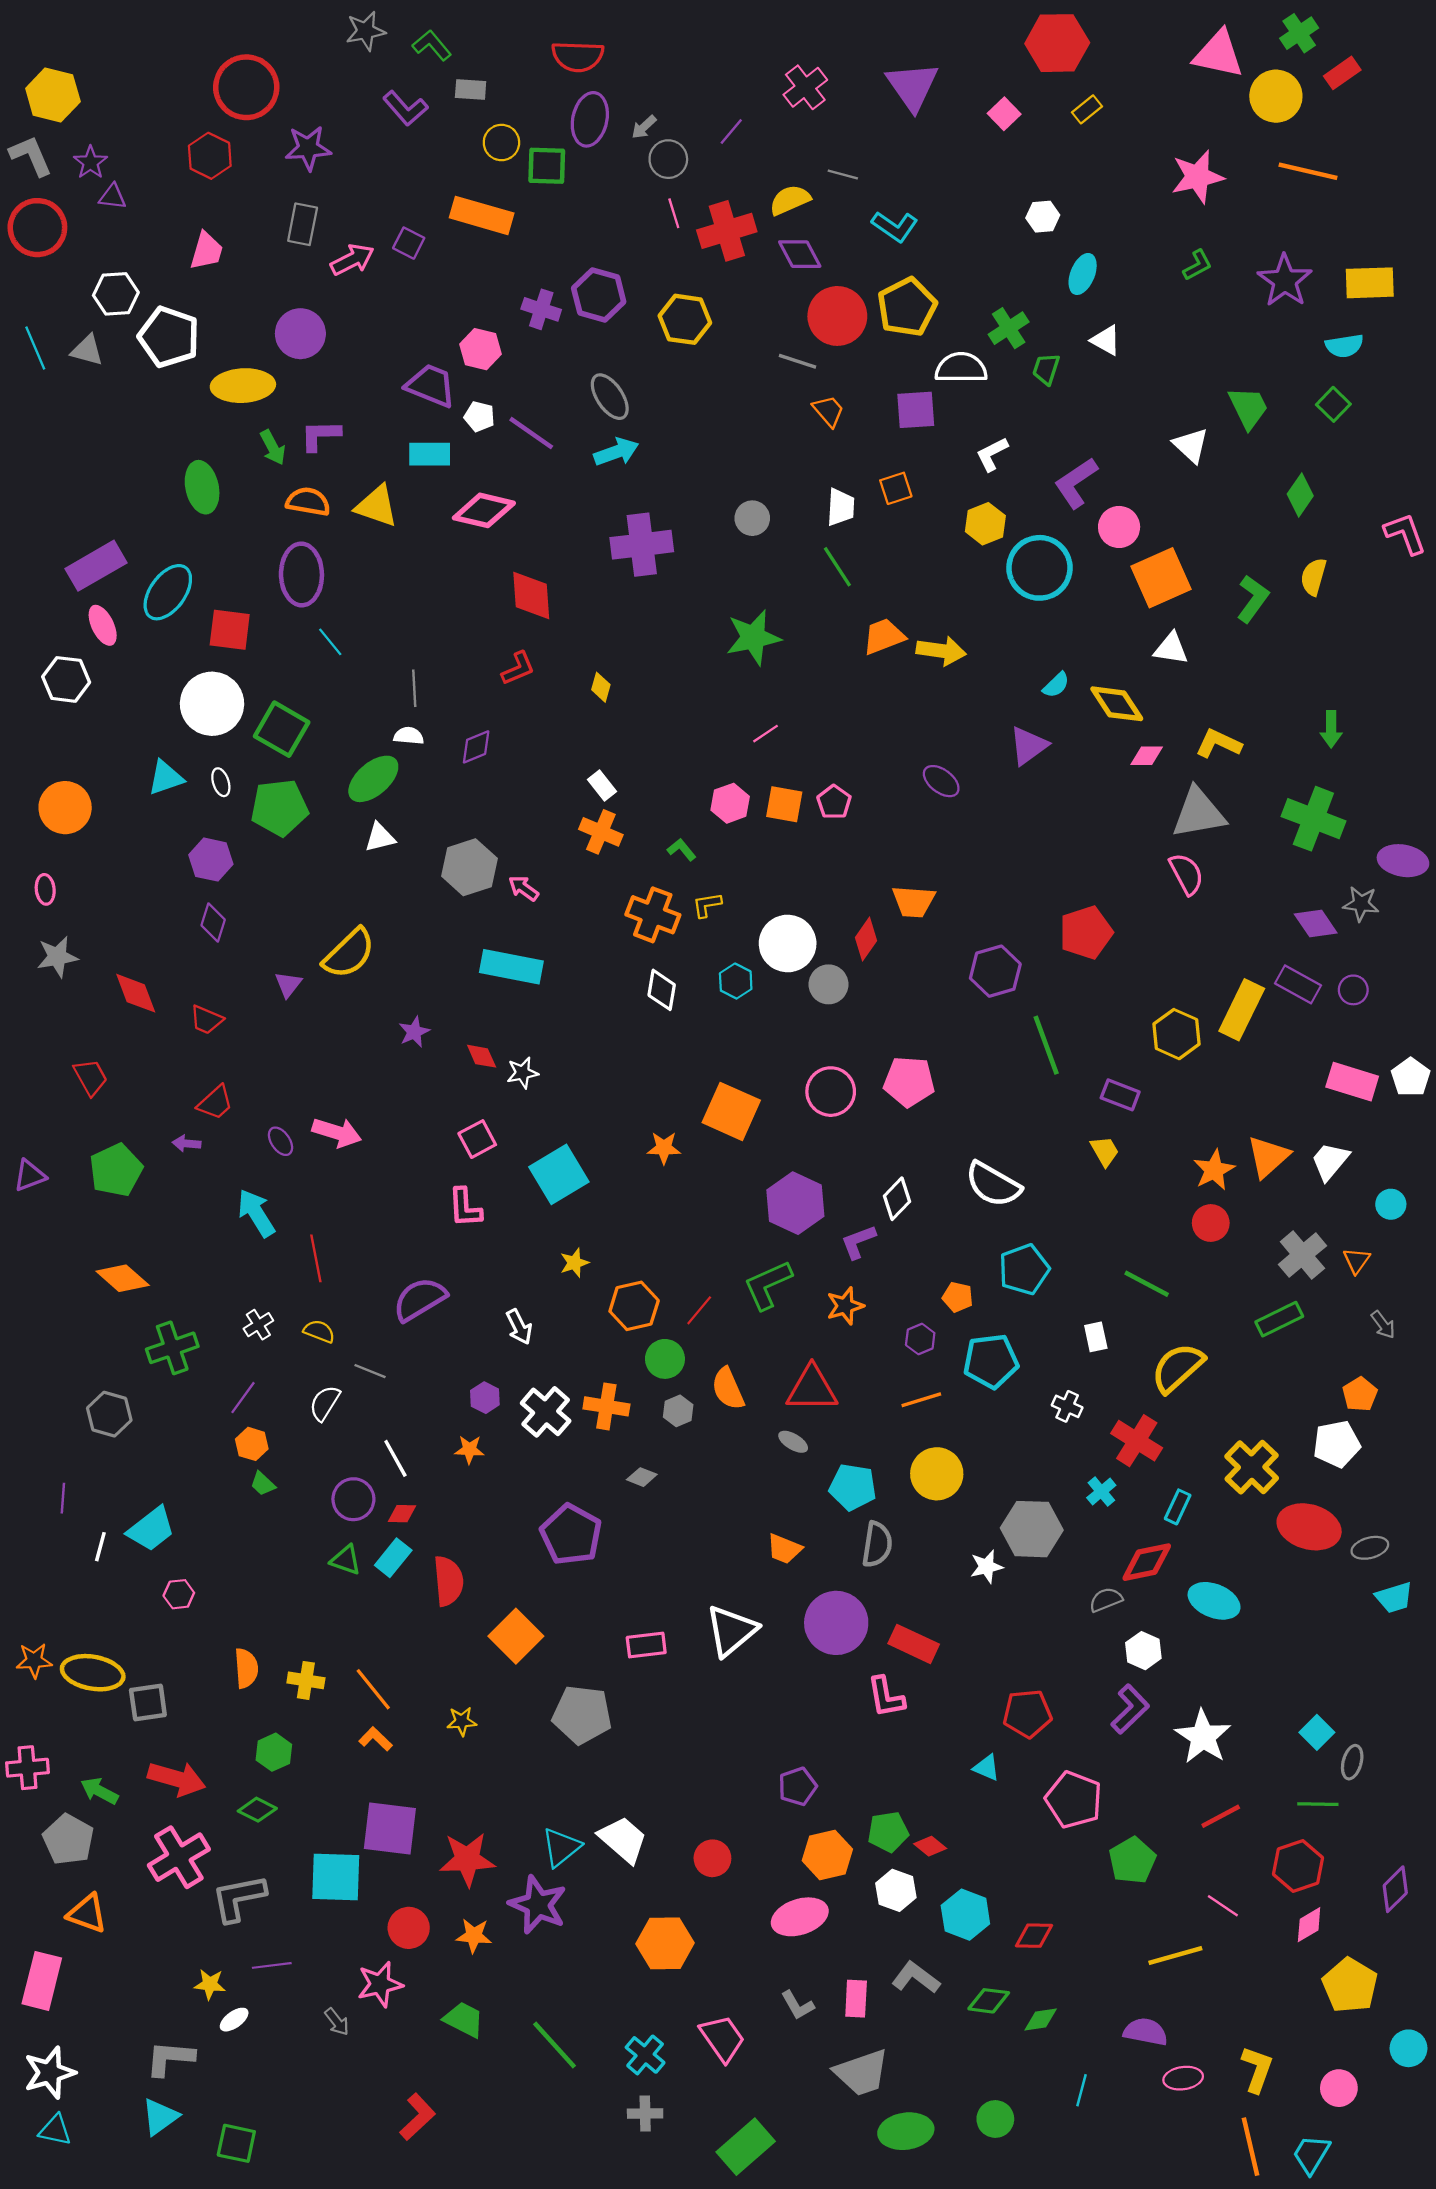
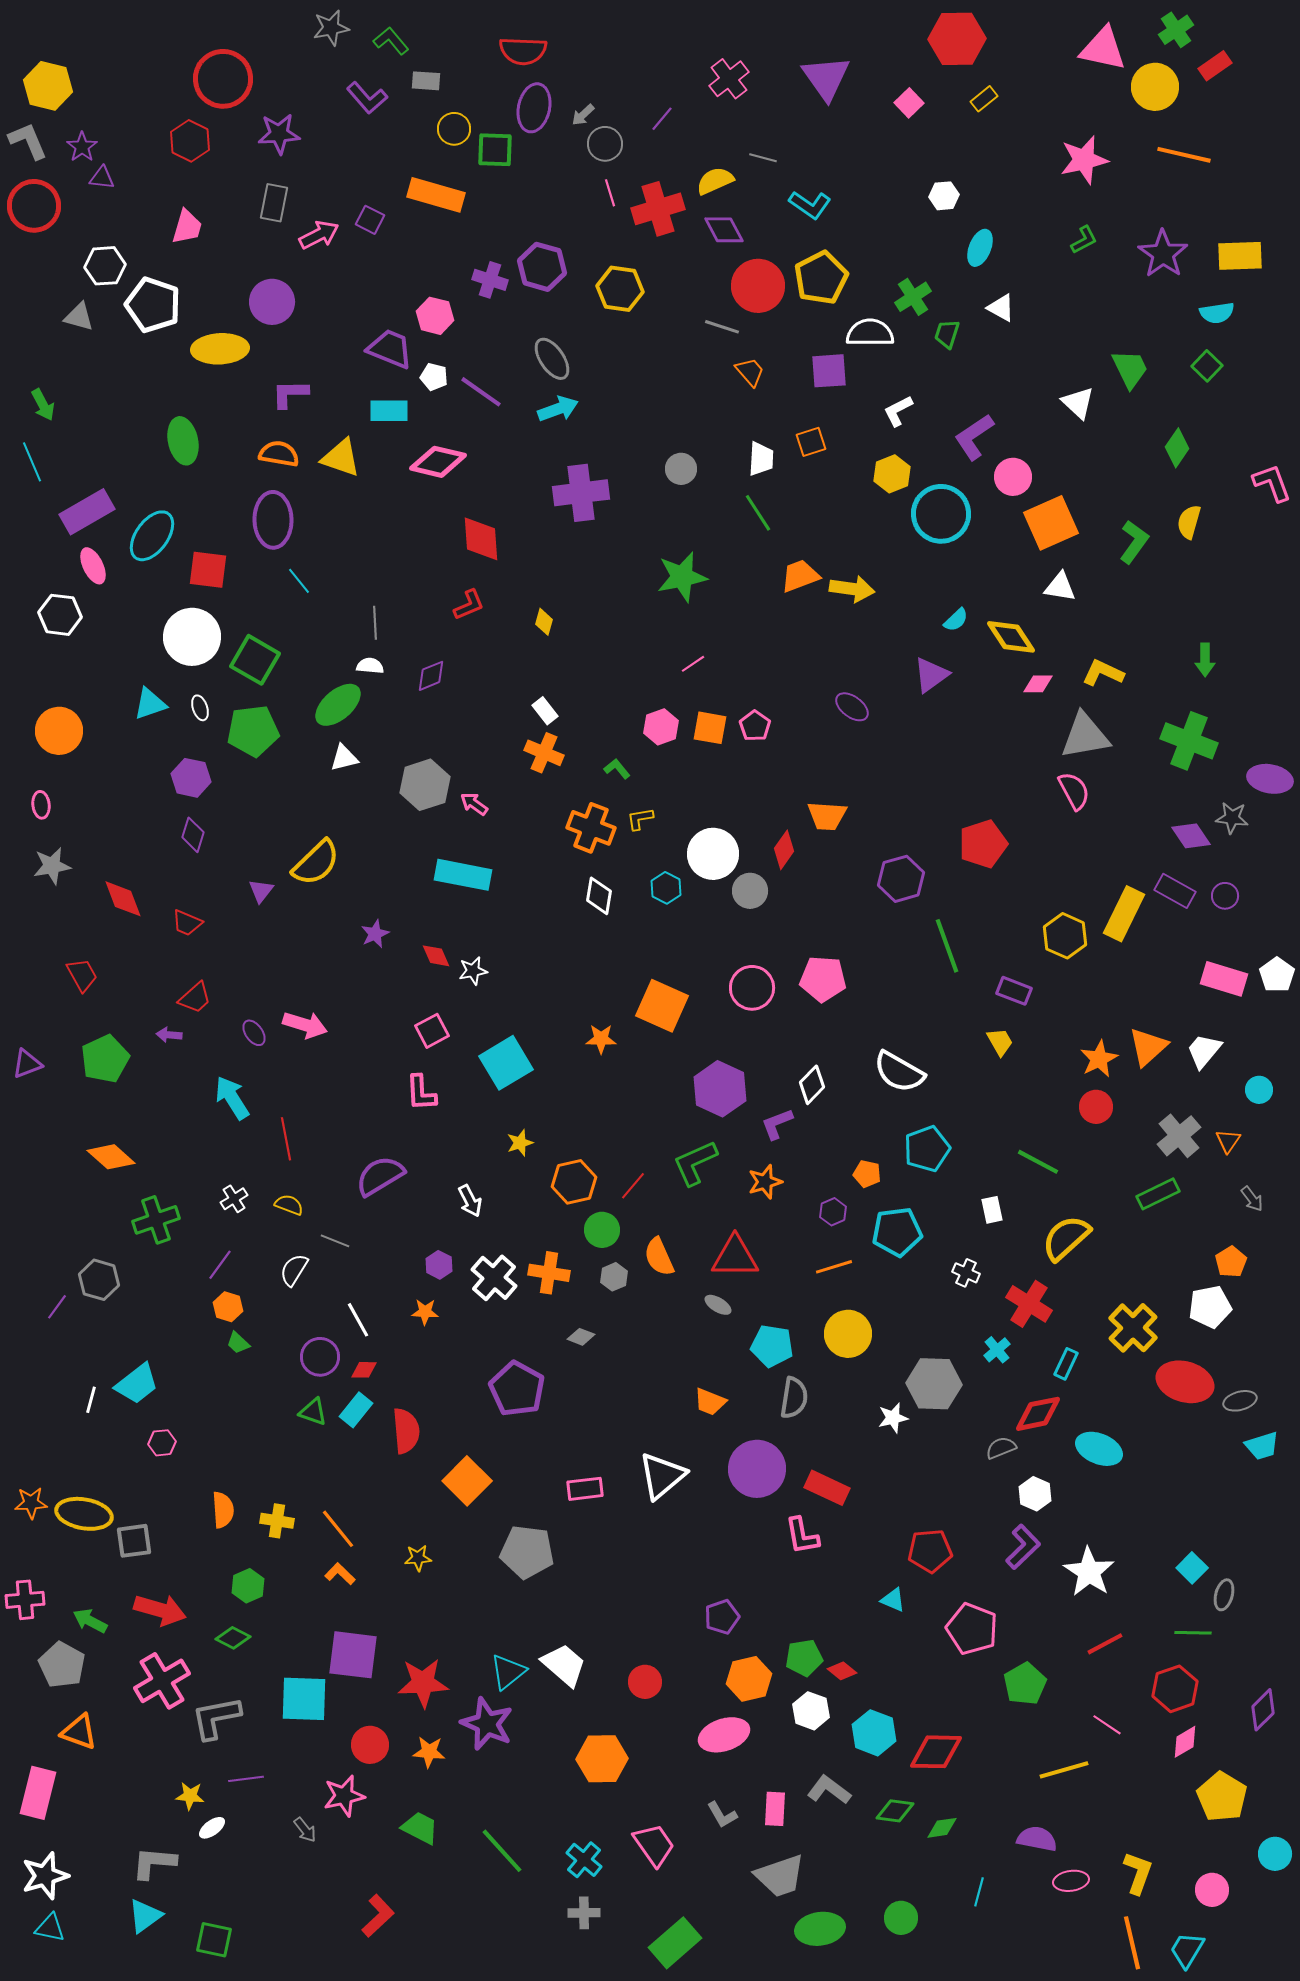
cyan line: (35, 348) -> (32, 462), moved
green arrow: (273, 447) -> (43, 405), moved
purple line: (63, 1498) -> (57, 1307), moved, turned 32
red diamond: (1034, 1936) -> (936, 1752), size x1.5

